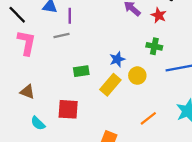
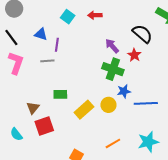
green cross: (154, 46) -> (113, 69), moved, size x1.5
blue star: (117, 59) -> (124, 91), moved
brown triangle: (27, 92) -> (33, 108), moved, turned 40
red square: (68, 109) -> (44, 126), turned -30

